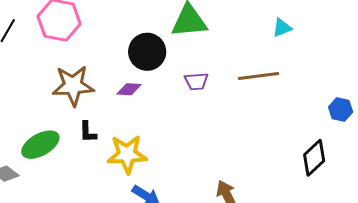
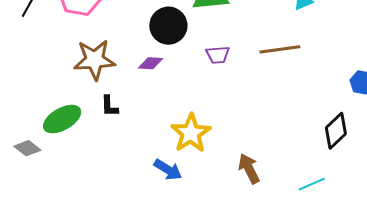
yellow star: (127, 154) -> (191, 133), moved, turned -30

